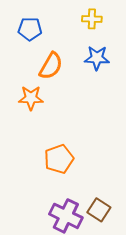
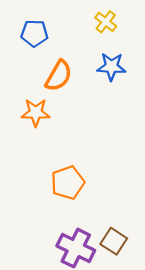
yellow cross: (92, 19) -> (106, 22), turned 36

